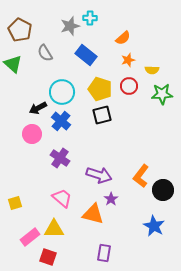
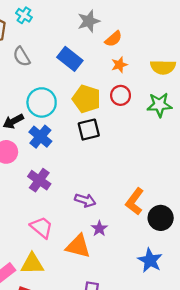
cyan cross: (90, 18) -> (24, 15), moved, turned 32
gray star: (70, 26) -> (89, 21), moved
yellow semicircle: (152, 70) -> (163, 67), moved, size x1.5
purple arrow: (99, 175) -> (85, 200), size x0.7

